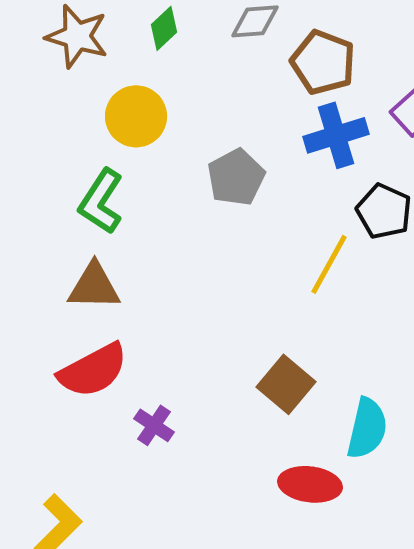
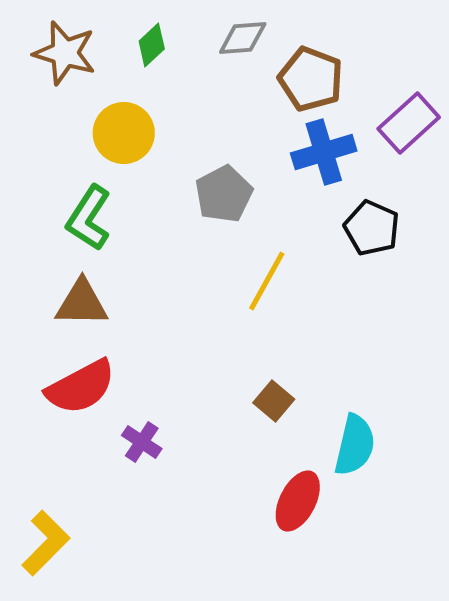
yellow line: (329, 264) -> (267, 281), moved
brown square: (286, 384) -> (274, 401), size x0.7
red ellipse: (310, 484) -> (298, 501), turned -70

